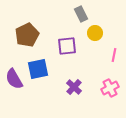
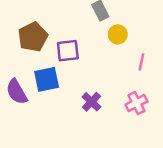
purple square: (67, 46) -> (68, 51), moved

